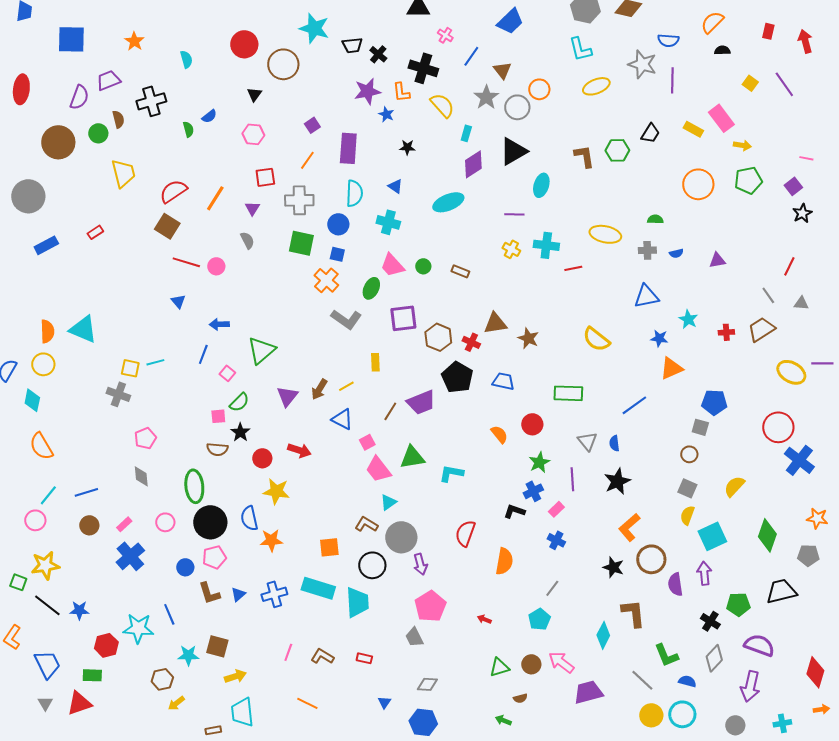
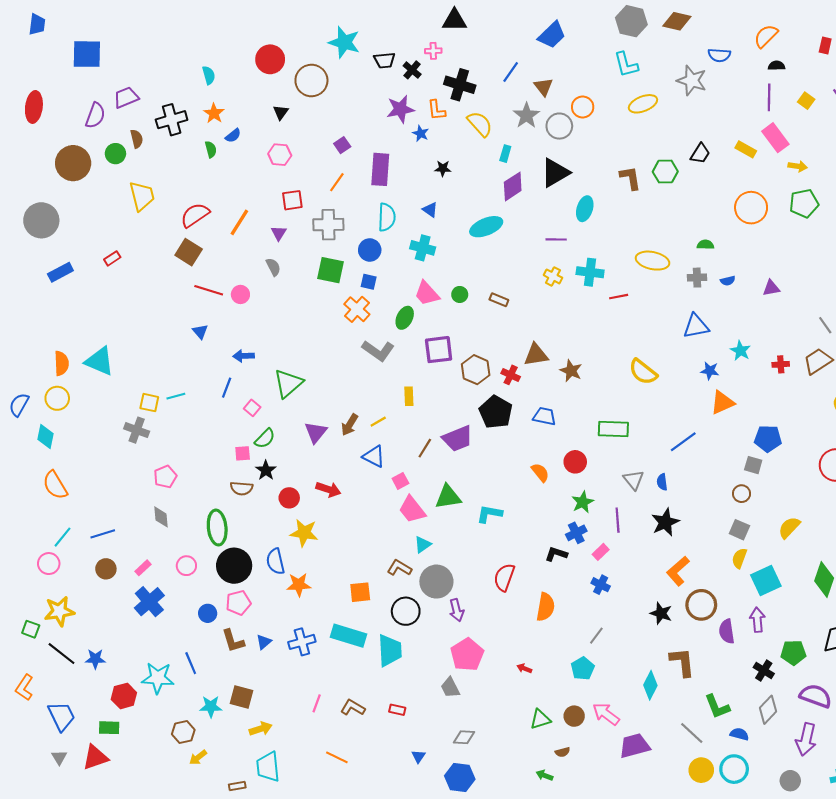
pink cross: (445, 35) -> (433, 51), moved, turned -35
orange star: (134, 41) -> (214, 113), moved
purple line: (672, 80) -> (769, 97), moved

